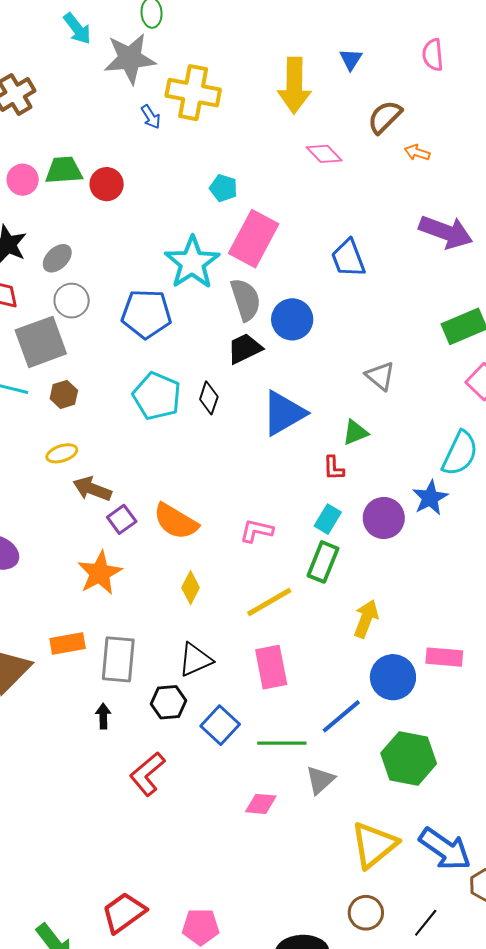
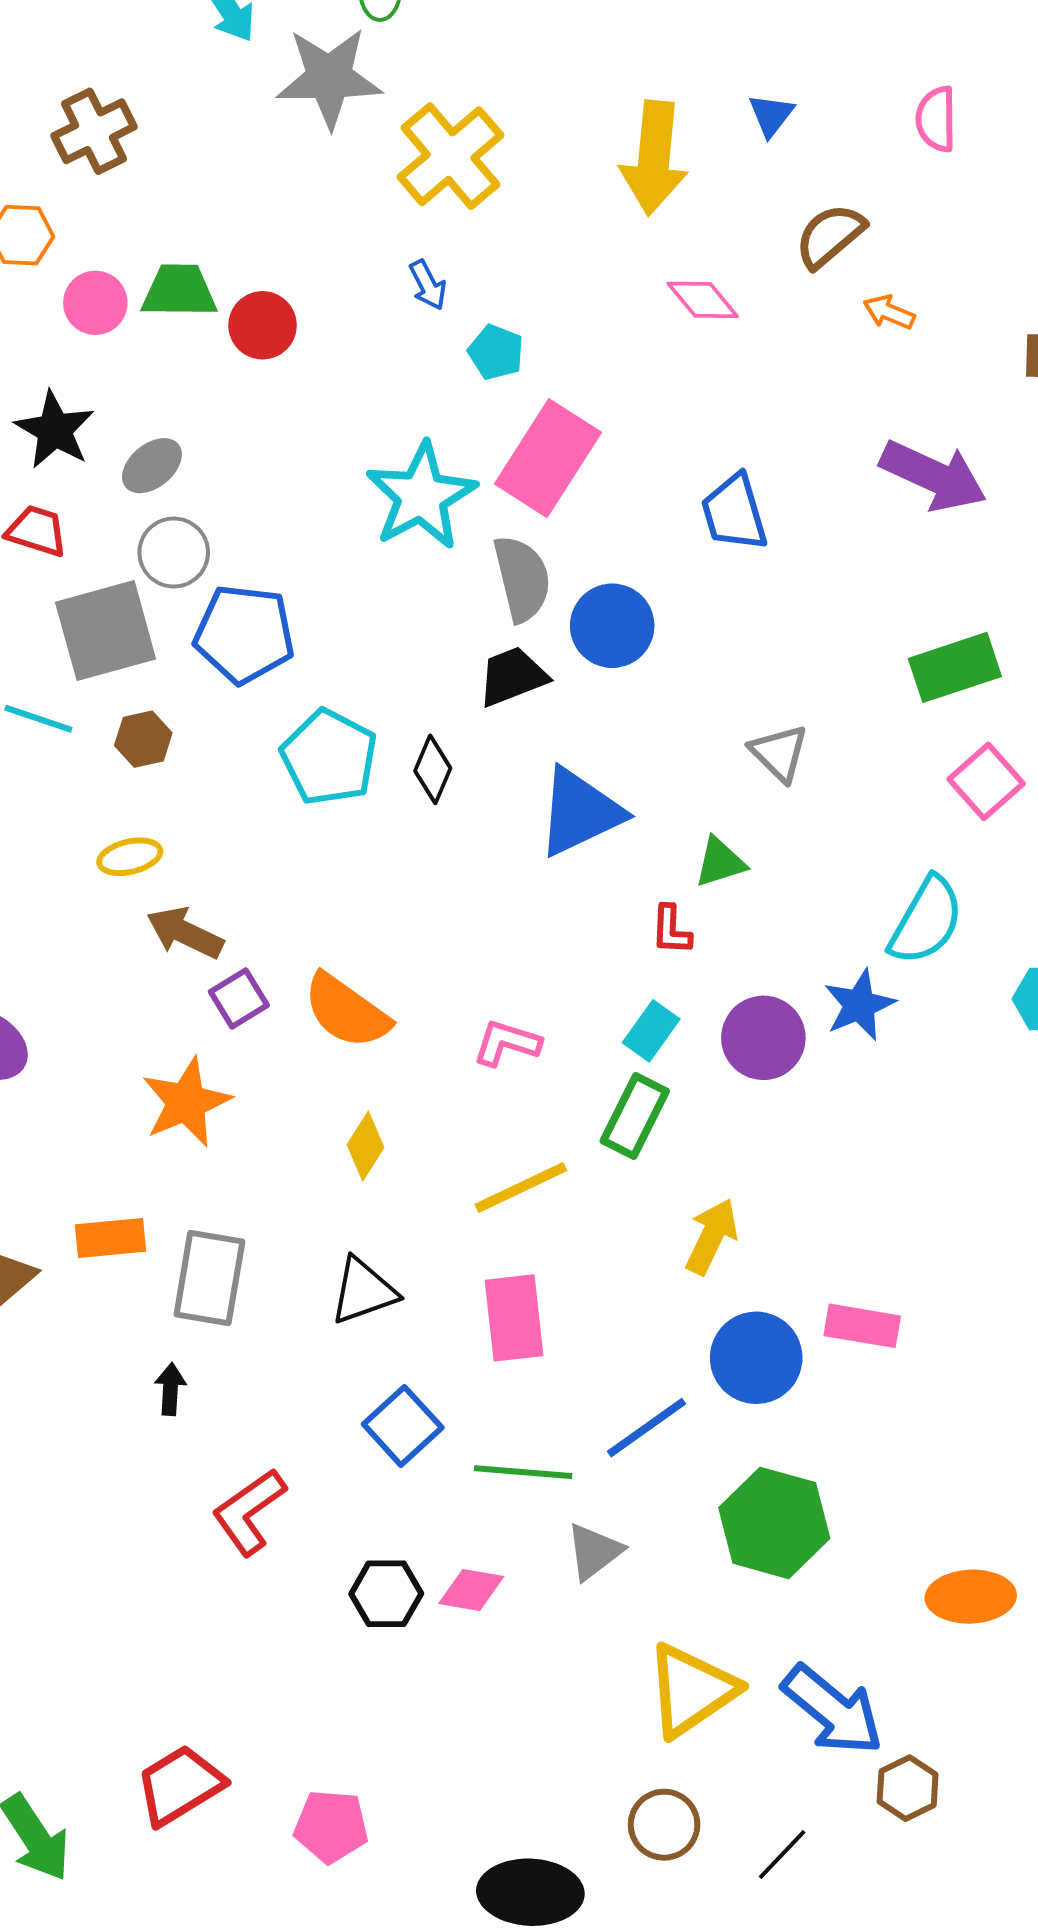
yellow cross: (193, 93) -> (451, 156), turned 34
blue arrow: (151, 117) -> (428, 285), moved
blue pentagon: (146, 314) -> (244, 634), moved
black hexagon: (169, 702) -> (386, 1594), moved

